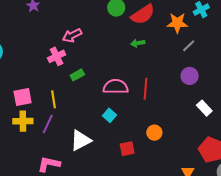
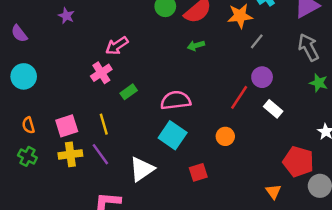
red line: (146, 89) -> (239, 97), moved, turned 35
white rectangle: (204, 108) -> (273, 109), moved
cyan square: (110, 115) -> (173, 135), size x1.6
purple line: (48, 124) -> (100, 154), turned -54
orange circle: (154, 133) -> (225, 136), moved

